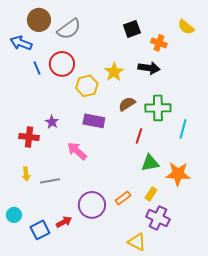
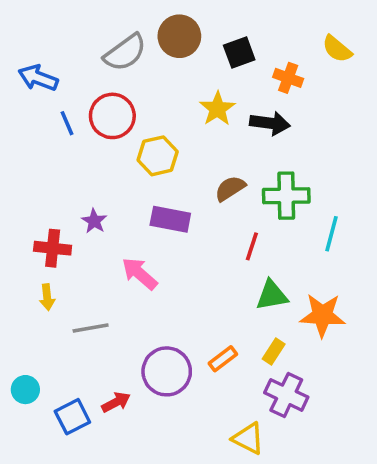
brown circle: (39, 20) -> (179, 36), moved
yellow star: (114, 72) -> (217, 109), moved
yellow arrow: (26, 174) -> (47, 297), moved

